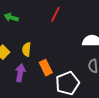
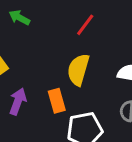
yellow semicircle: (27, 49) -> (78, 70), moved, size x1.5

